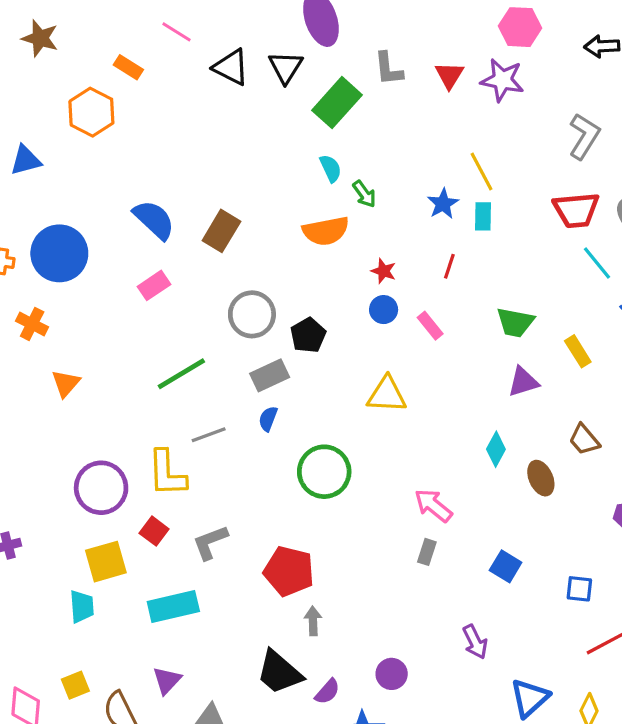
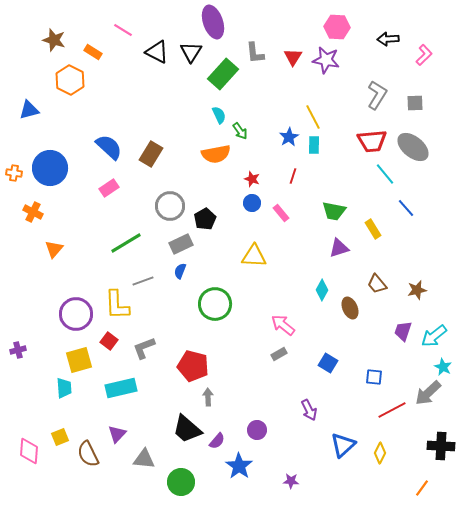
brown star: (40, 38) -> (54, 40), moved
gray rectangle: (427, 552) -> (279, 354), turned 42

